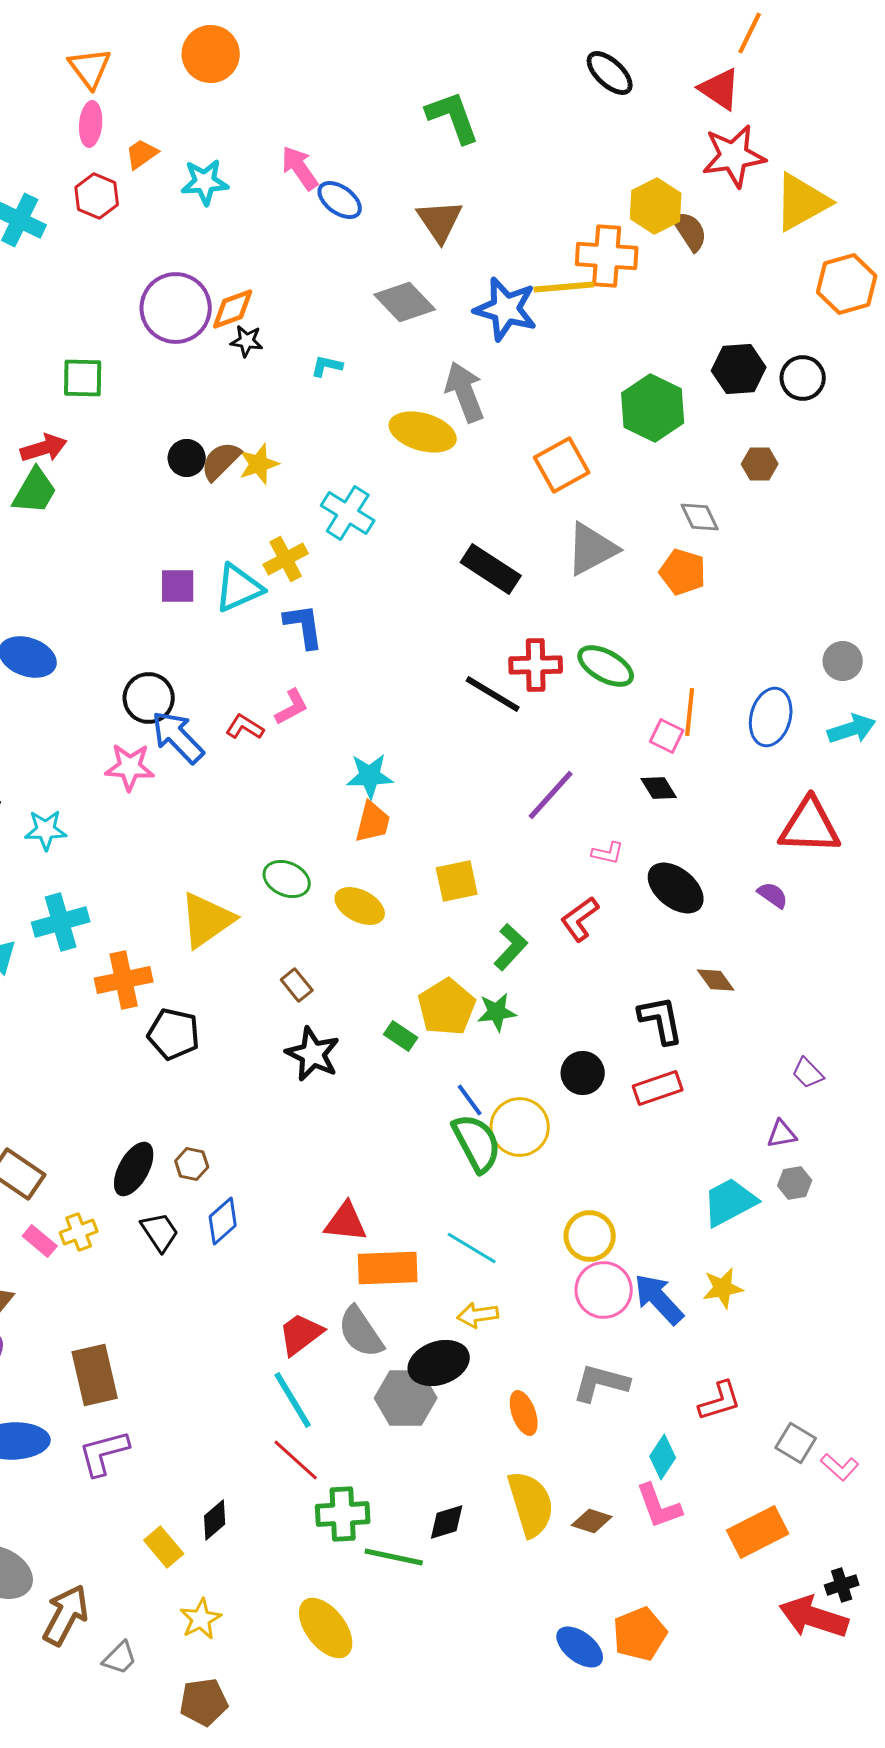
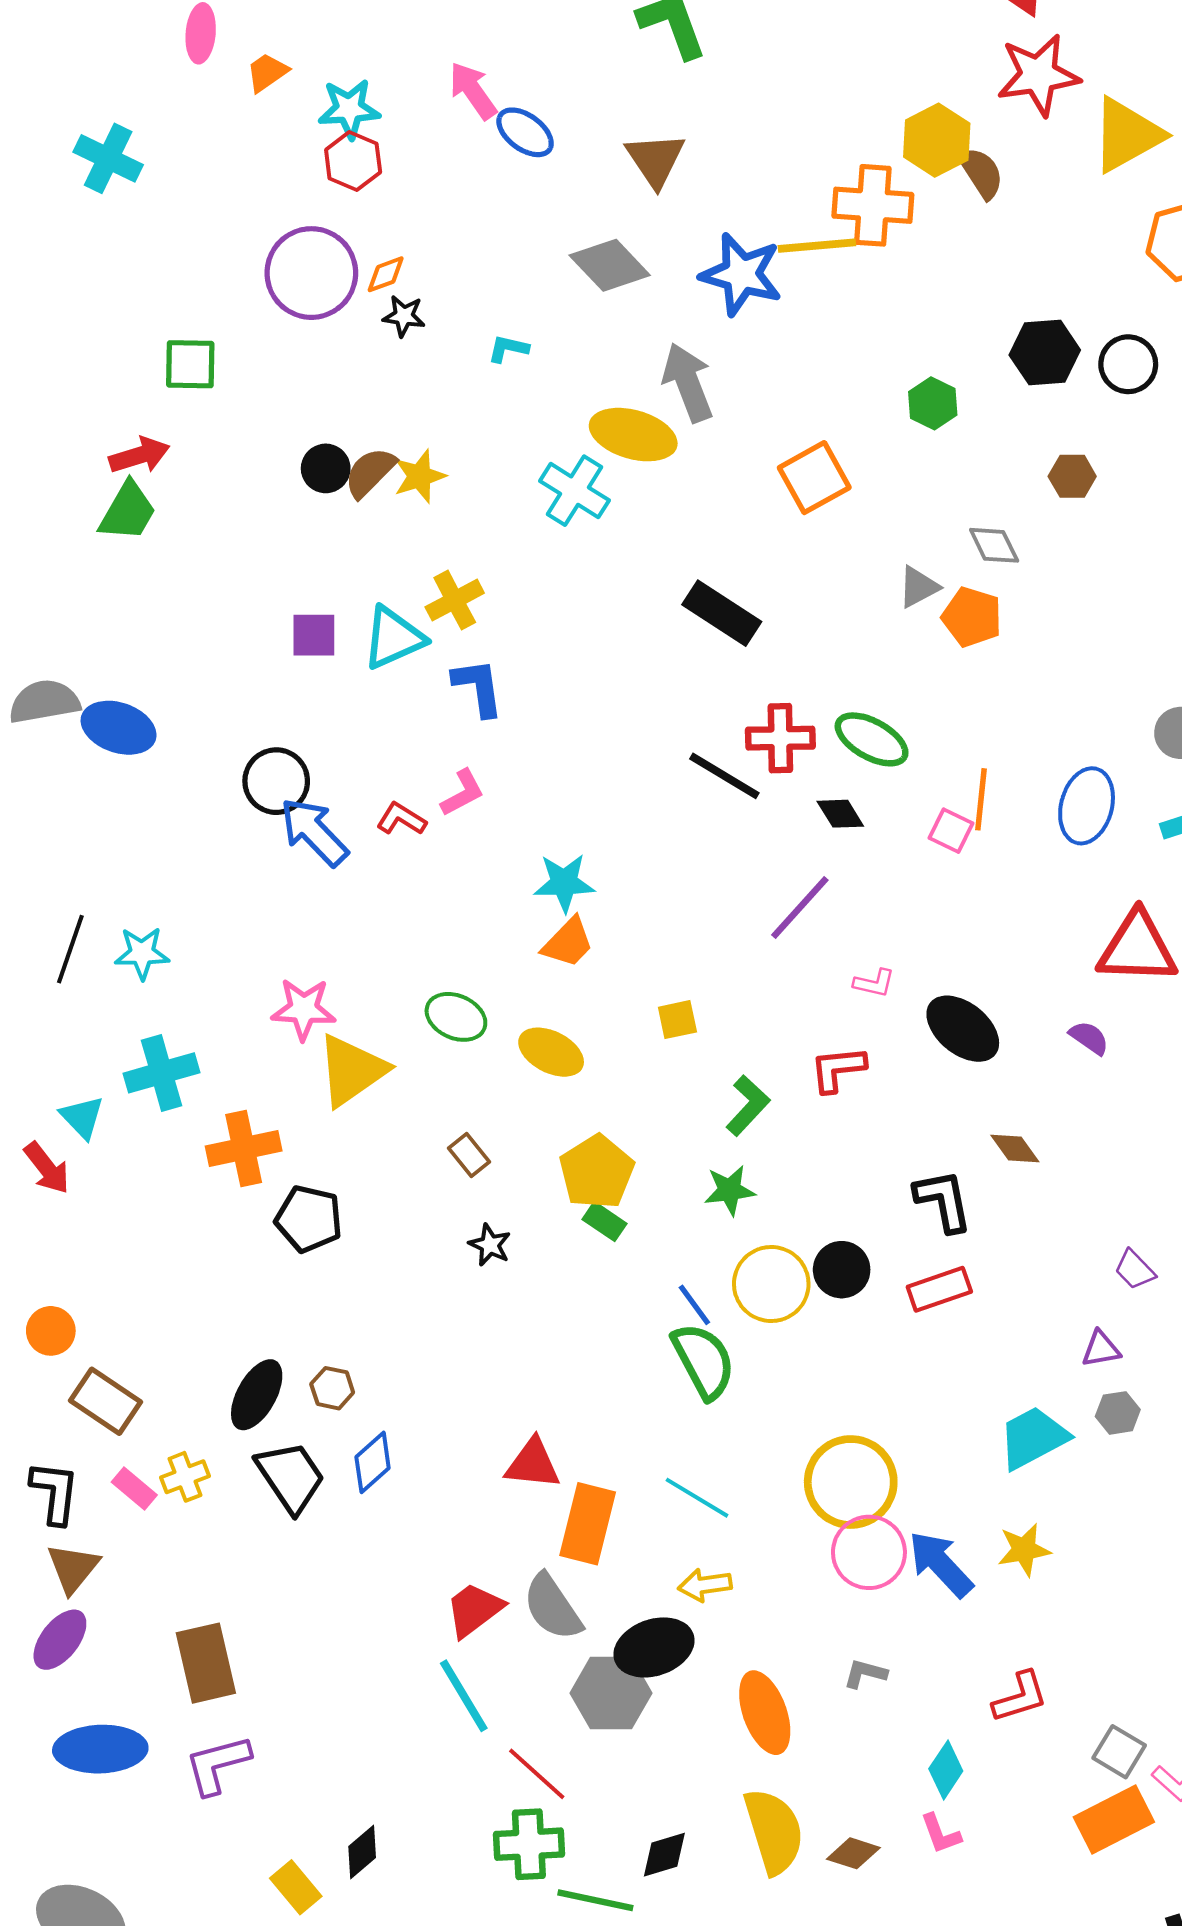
red hexagon: (97, 196) -> (353, 161), moved
orange diamond: (233, 309) -> (386, 274), size x0.7
green hexagon: (653, 408) -> (933, 403), size x0.6
cyan cross: (348, 513) -> (575, 491), moved
gray triangle: (592, 549) -> (918, 587), moved, size x0.6
pink star: (130, 767) -> (304, 1009), moved
black diamond: (659, 788) -> (840, 814), moved
orange trapezoid: (373, 822) -> (568, 943), turned 30
yellow square: (457, 881) -> (677, 1020), size x0.7
red L-shape: (580, 919) -> (838, 1069), turned 30
yellow pentagon: (447, 1007) -> (597, 1172), moved
black star: (313, 1054) -> (490, 1245), size x0.6
yellow circle: (520, 1127) -> (771, 1284), moved
black trapezoid: (160, 1232) -> (291, 1477), size x1.4
yellow circle: (590, 1236) -> (851, 1482), size x1.4
orange rectangle: (388, 1268) -> (588, 1524), turned -74
gray L-shape: (601, 1383) -> (865, 1674), size x0.6
orange ellipse: (524, 1413) -> (765, 1713), size x1.4
red line: (296, 1460) -> (537, 1774), moved
pink L-shape: (659, 1506) -> (941, 1834), size x0.7
orange rectangle: (758, 1532) -> (1114, 1819), moved

